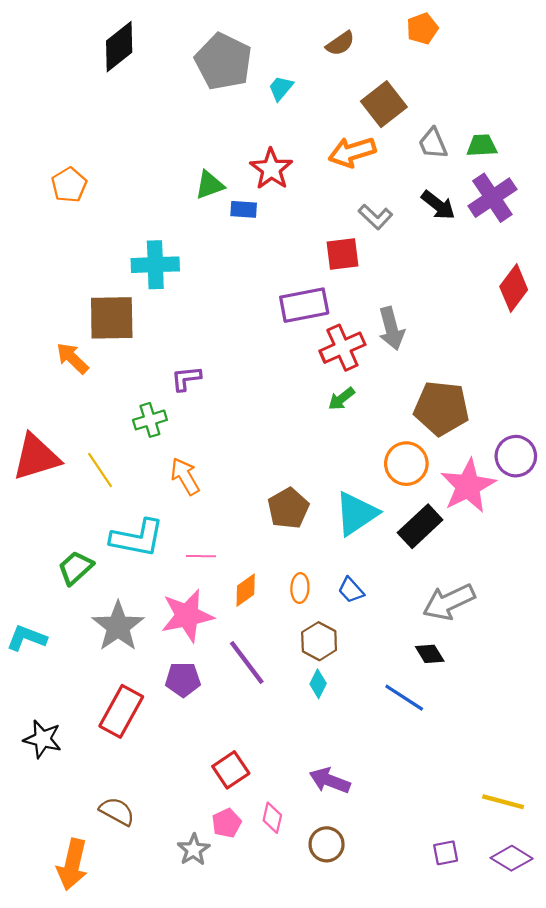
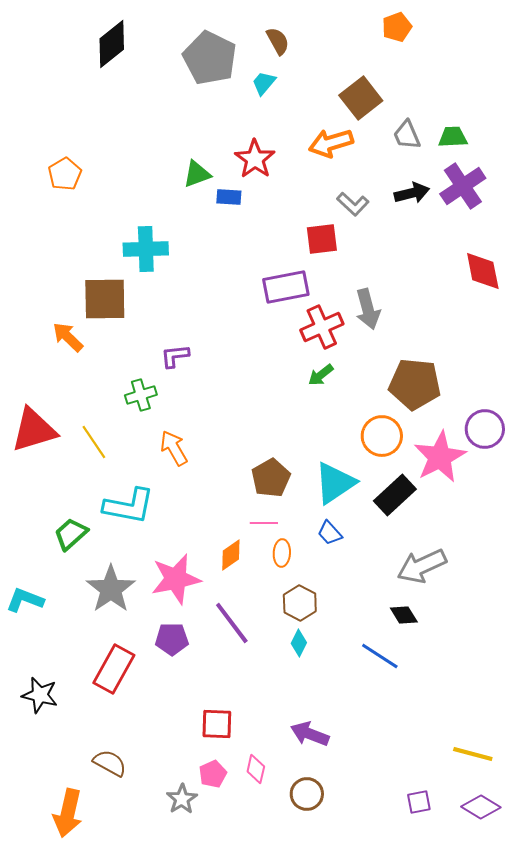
brown semicircle: (340, 43) -> (278, 41), moved, turned -84
black arrow: (438, 205) -> (412, 193), turned -52
red diamond: (514, 288) -> (483, 271), turned -48
pink line: (201, 556) -> (264, 523), moved
blue trapezoid: (351, 590) -> (330, 533), moved
red square: (231, 770) -> (217, 724), turned 36

